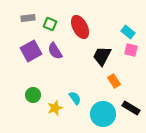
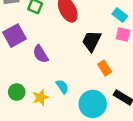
purple semicircle: (55, 51) -> (41, 54), moved
green circle: (33, 95) -> (17, 92), moved

